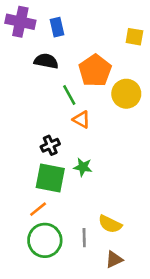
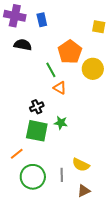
black semicircle: (46, 61) -> (23, 45), moved
orange line: (38, 209) -> (17, 154), moved

